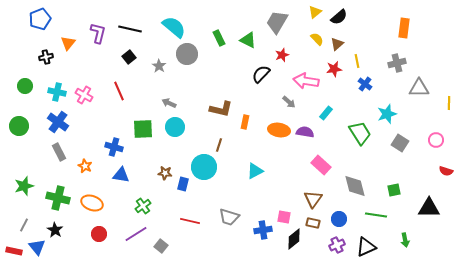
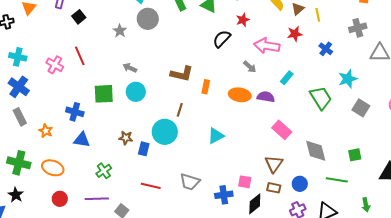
black square: (129, 57) -> (79, 17), moved
yellow line: (357, 61) -> (318, 15), moved
pink cross: (84, 95) -> (55, 65), moved
purple line: (136, 234) -> (97, 199), turned 30

